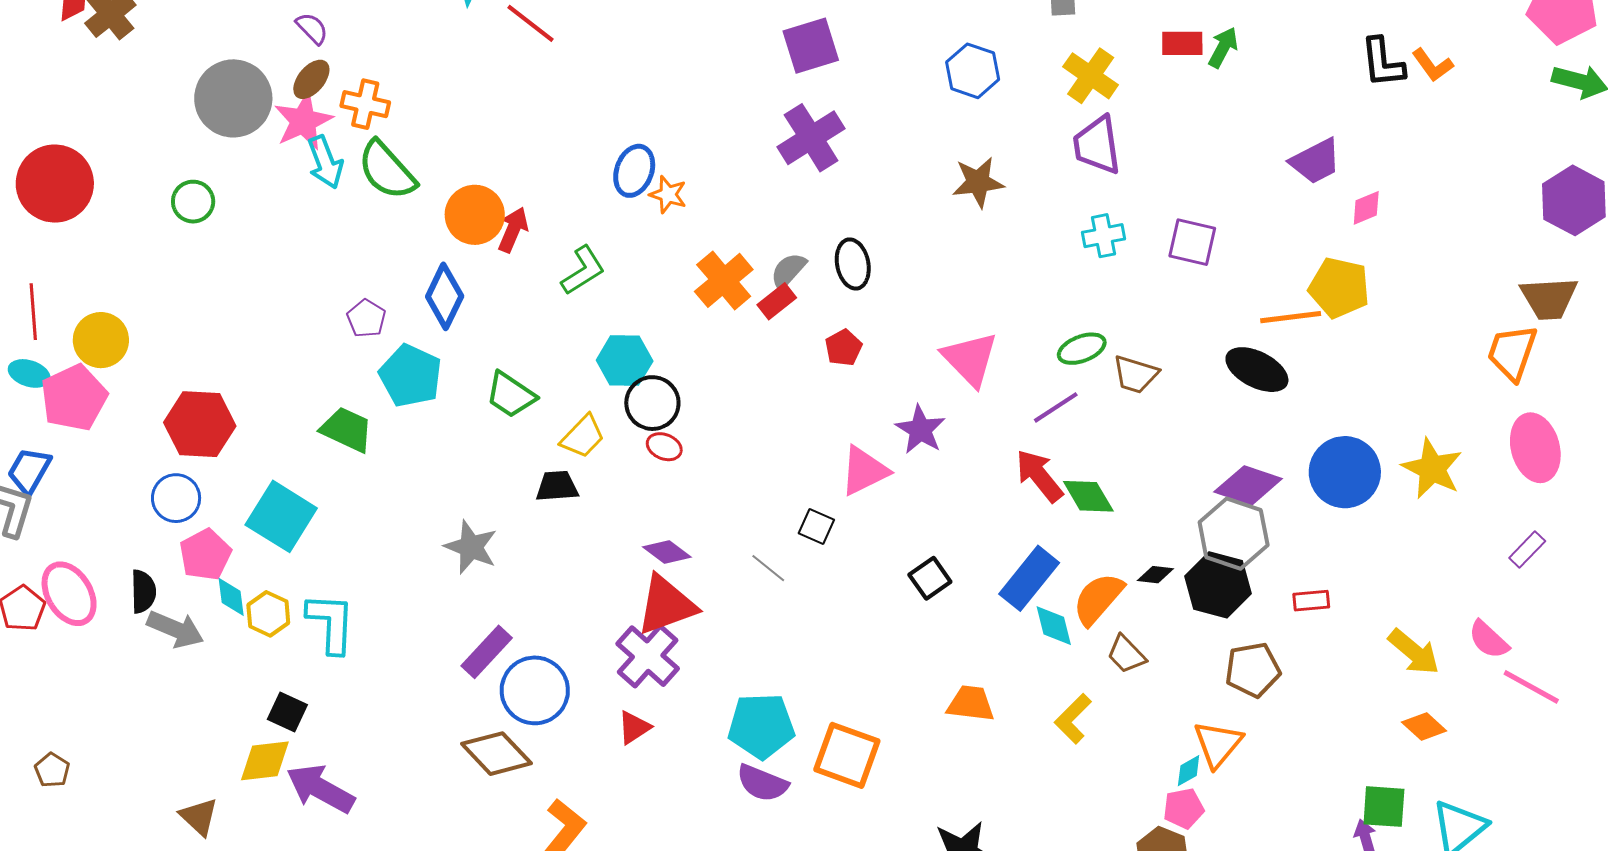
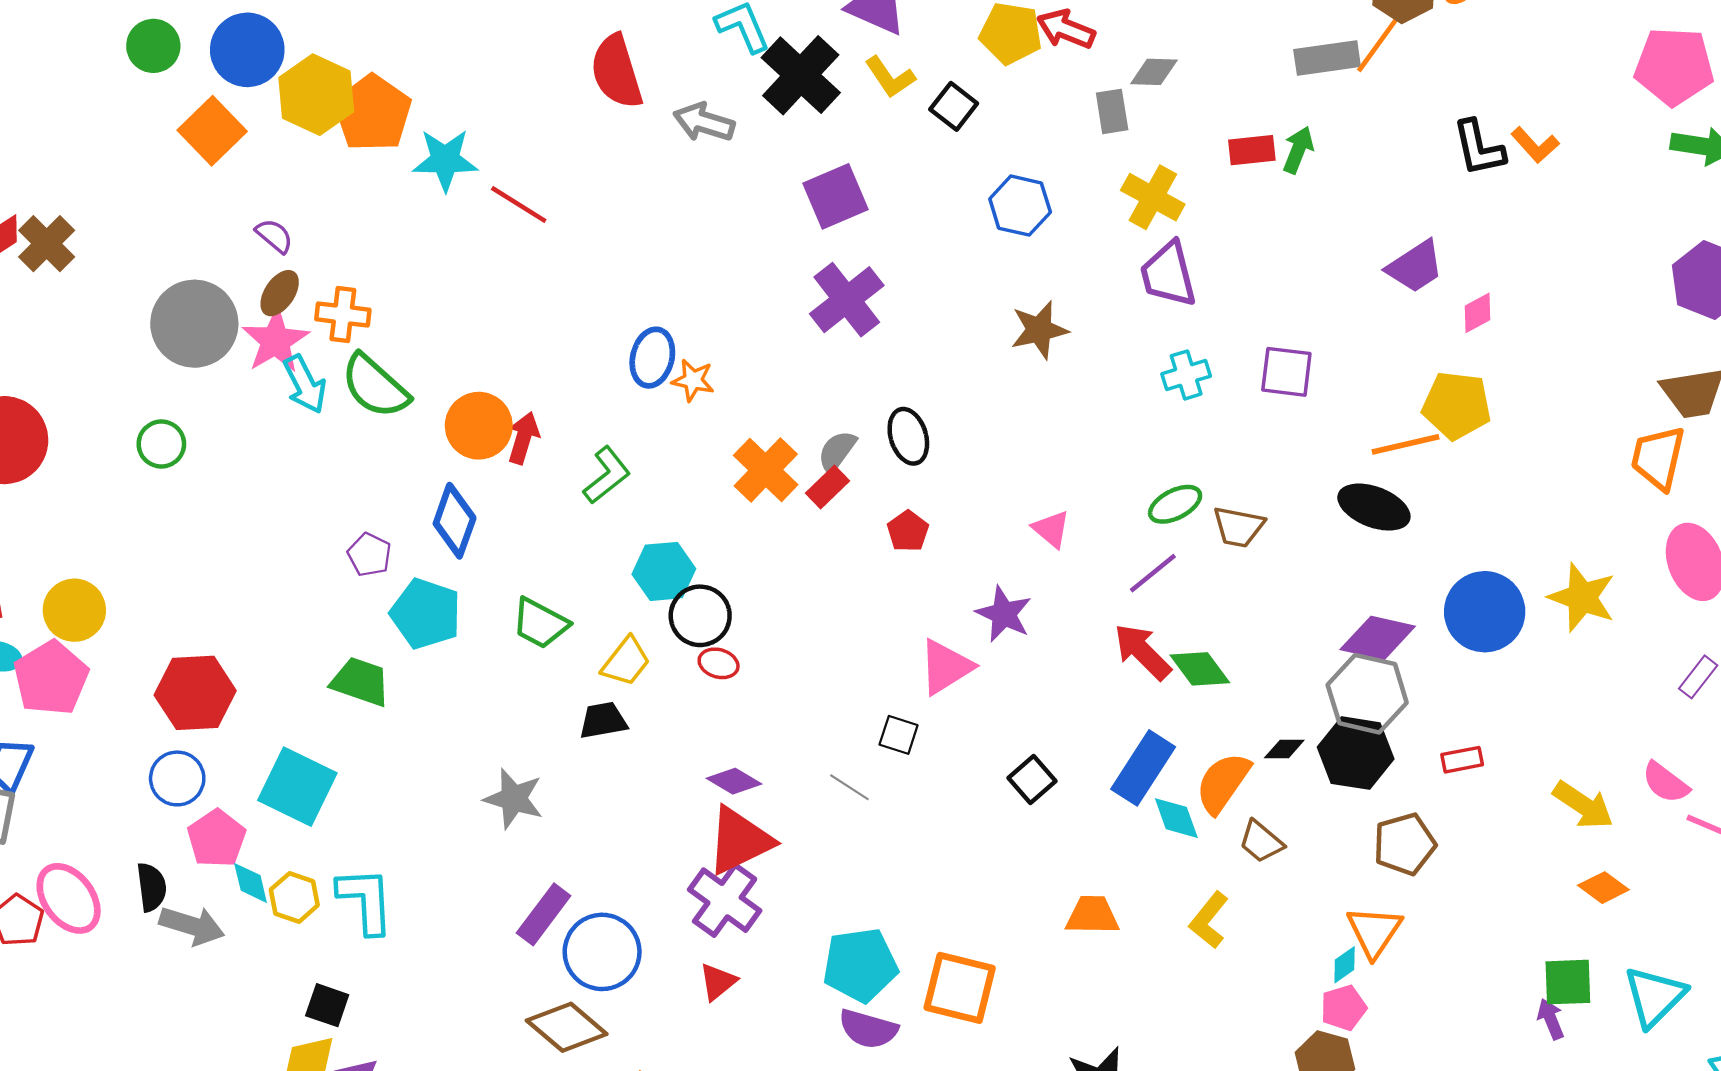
pink triangle: (970, 359) -> (1051, 529), size x0.6

